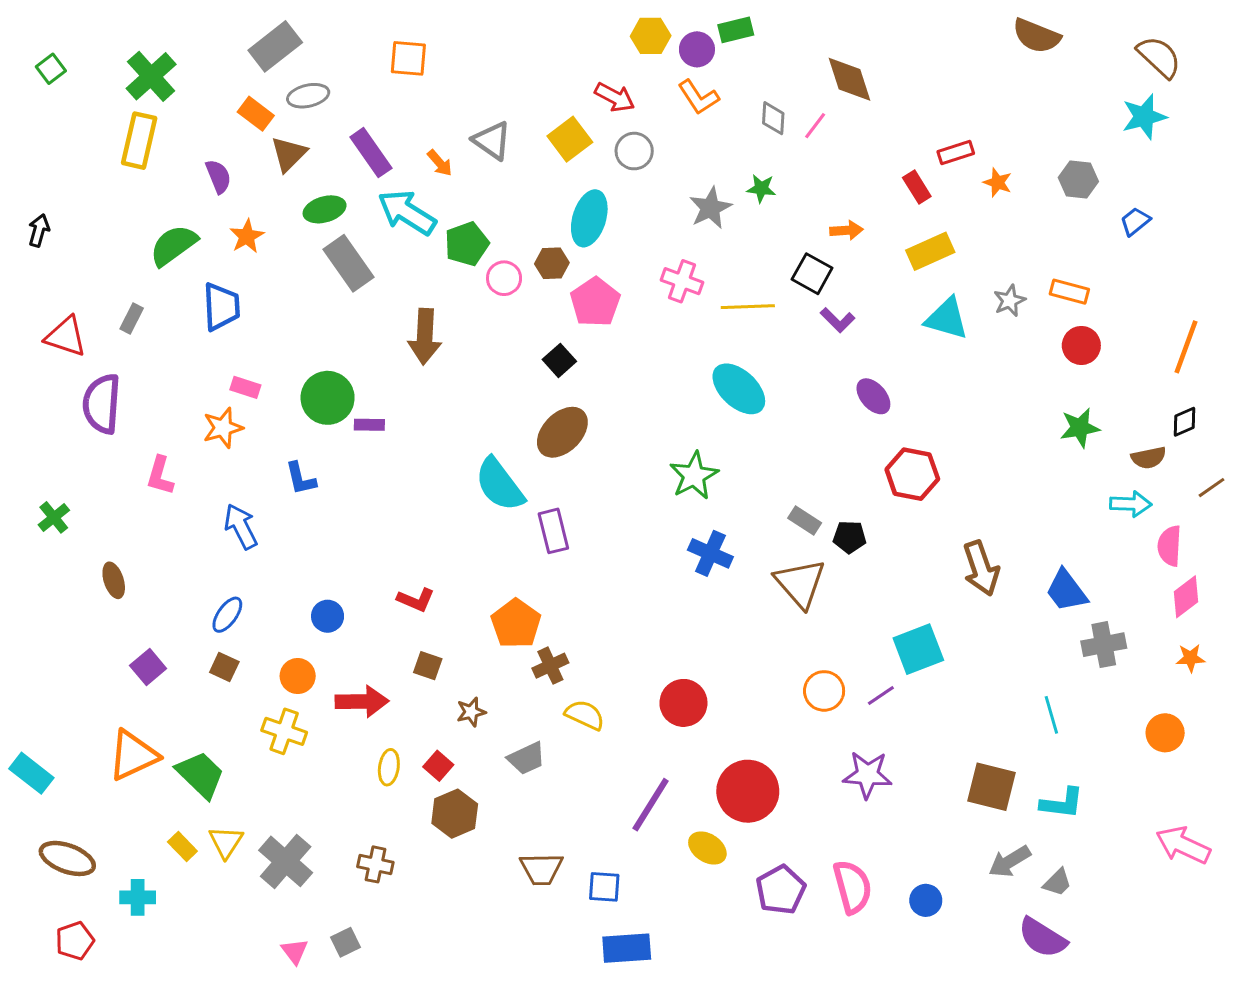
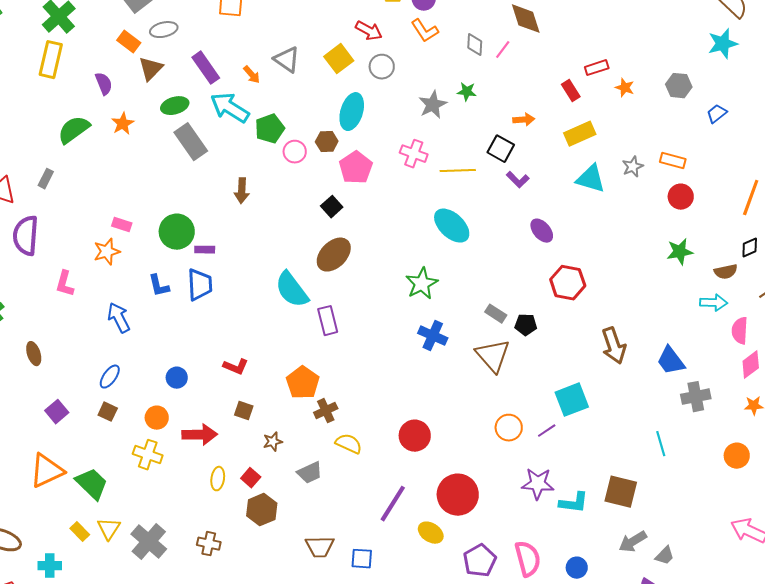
blue trapezoid: (221, 307) -> (200, 285), moved
brown arrow: (425, 337) -> (242, 191), size x0.7
cyan L-shape: (1062, 803) -> (574, 503), moved

